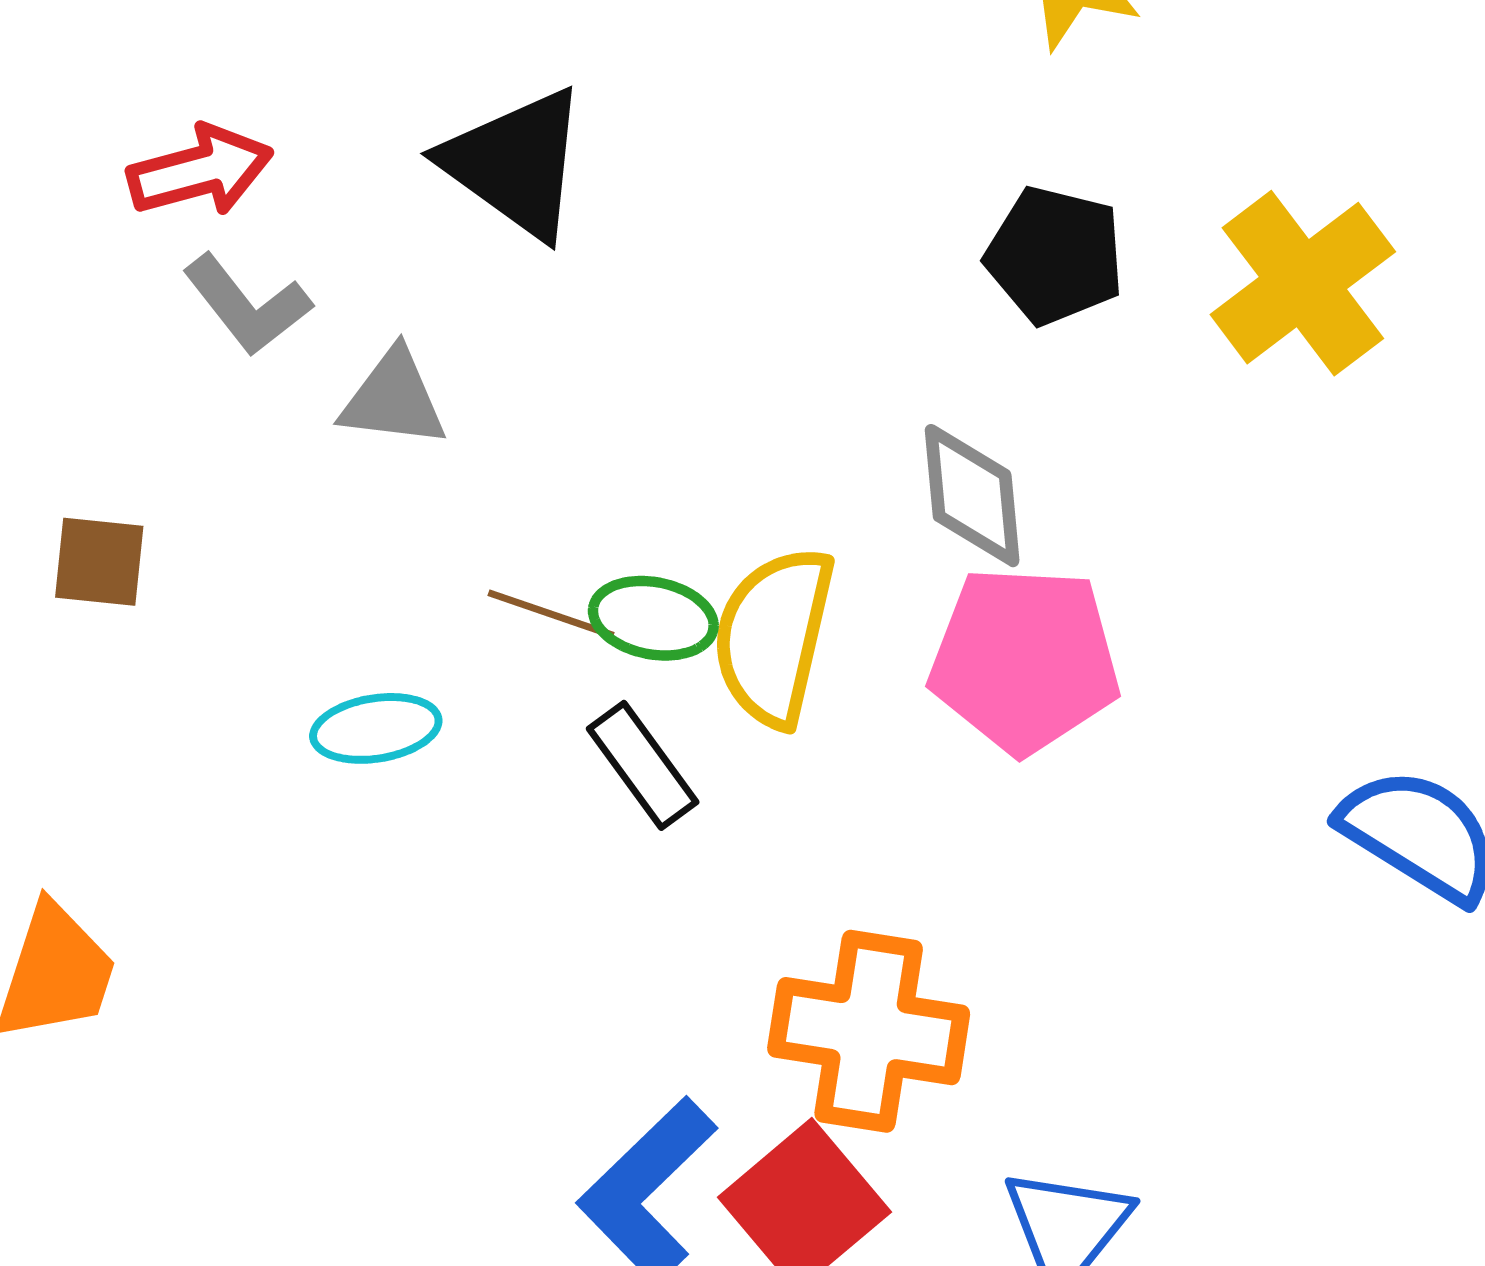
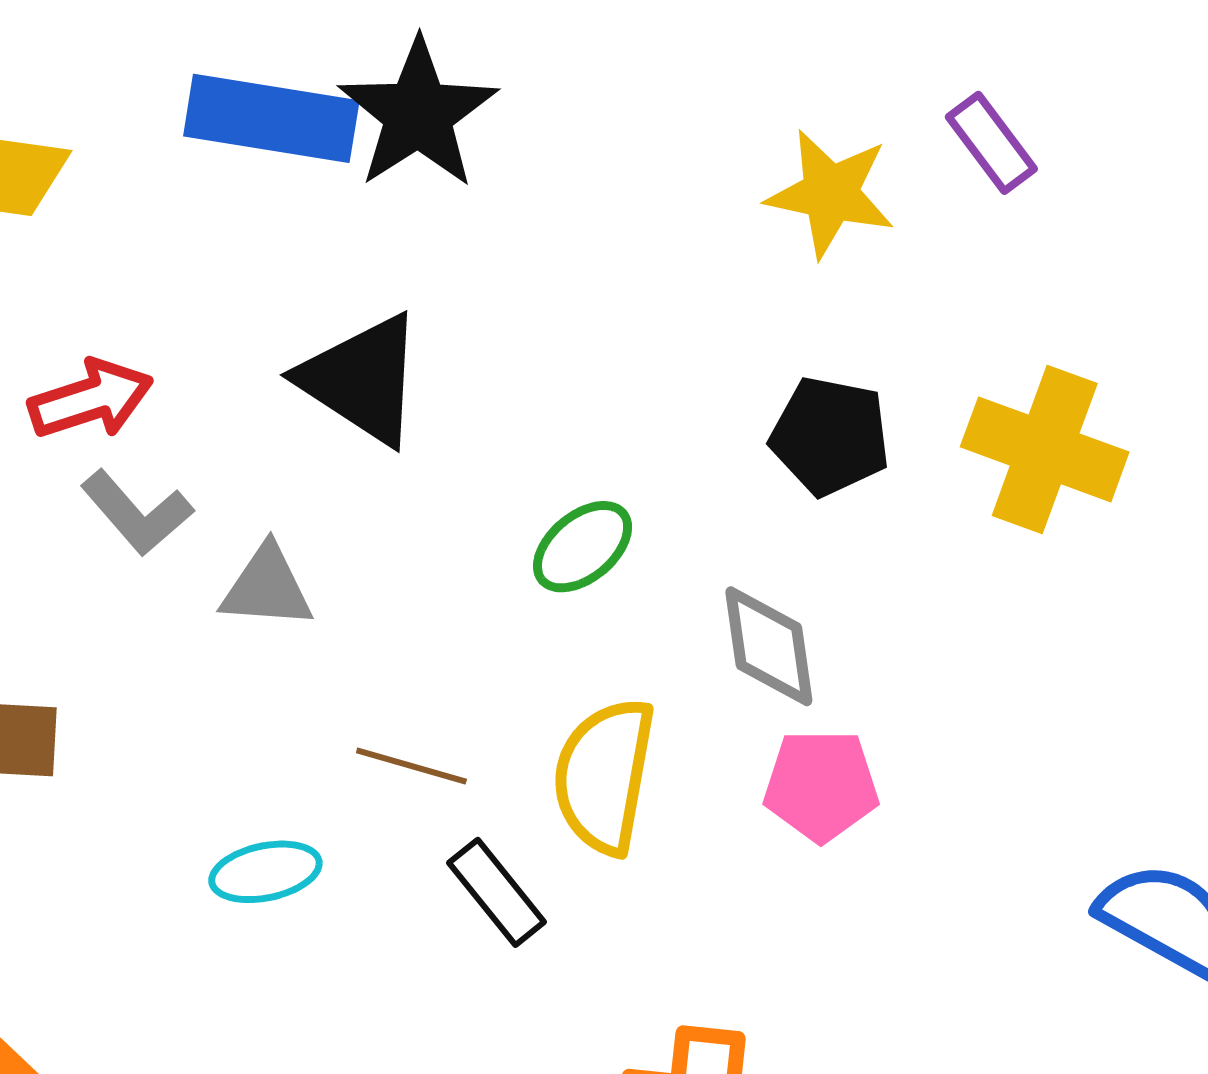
yellow cross: (1303, 283) -> (1045, 449), turned -30
green ellipse: (653, 618) -> (583, 547), moved, turned -48
pink pentagon: (1025, 660) -> (821, 785), size x0.7

